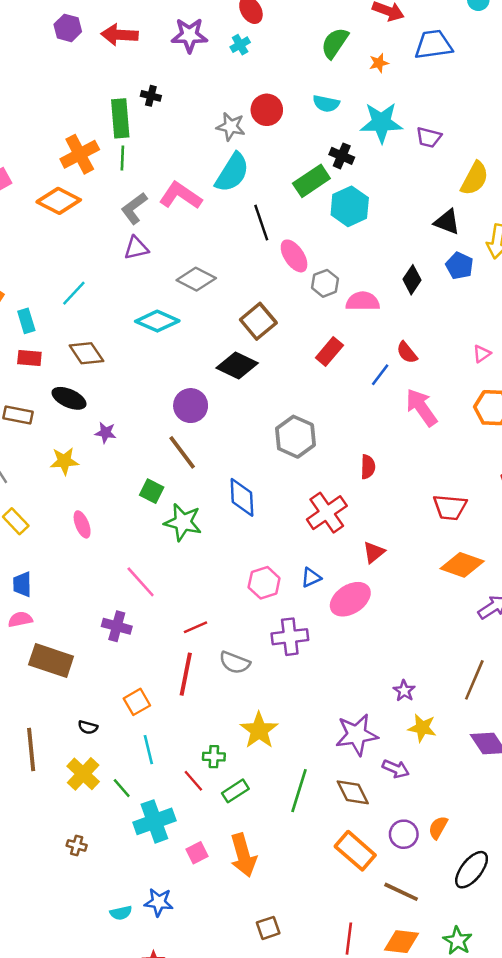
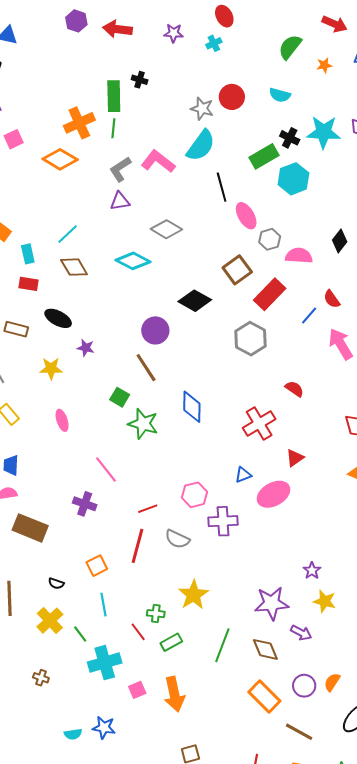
purple star: (189, 35) -> (174, 33), size x0.7
cyan star: (381, 123) -> (324, 132), moved
brown square: (258, 321) -> (237, 270), moved
red rectangle: (329, 351) -> (270, 294), size x1.4
brown diamond: (86, 353) -> (74, 267), moved
gray hexagon: (295, 437) -> (251, 339), moved
red semicircle: (368, 467) -> (294, 389), turned -60
pink hexagon: (264, 583) -> (194, 495), moved

